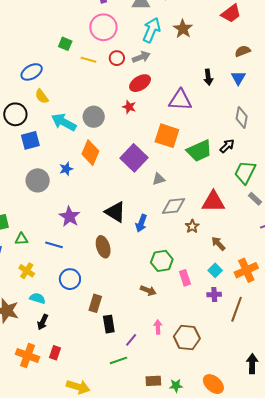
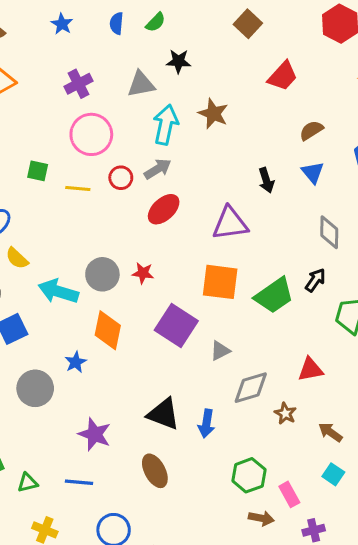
red star: (129, 107) -> (143, 273), moved
red triangle: (213, 202) -> (311, 370), size x0.7
brown arrow: (148, 291) -> (261, 518), moved
purple cross: (214, 294) -> (314, 530), moved

